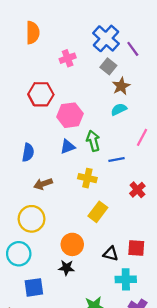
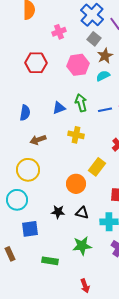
pink hexagon: (70, 115) -> (78, 65), moved
blue line: (116, 159) -> (105, 110), moved
yellow rectangle: (98, 212) -> (97, 167), moved
orange circle: (72, 244) -> (76, 184), moved
black triangle: (111, 254) -> (82, 213), moved

